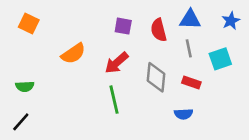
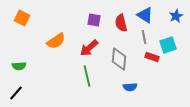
blue triangle: (190, 19) -> (145, 15), turned 30
red rectangle: (191, 82) -> (152, 57), moved
blue semicircle: (184, 114) -> (130, 87), moved

